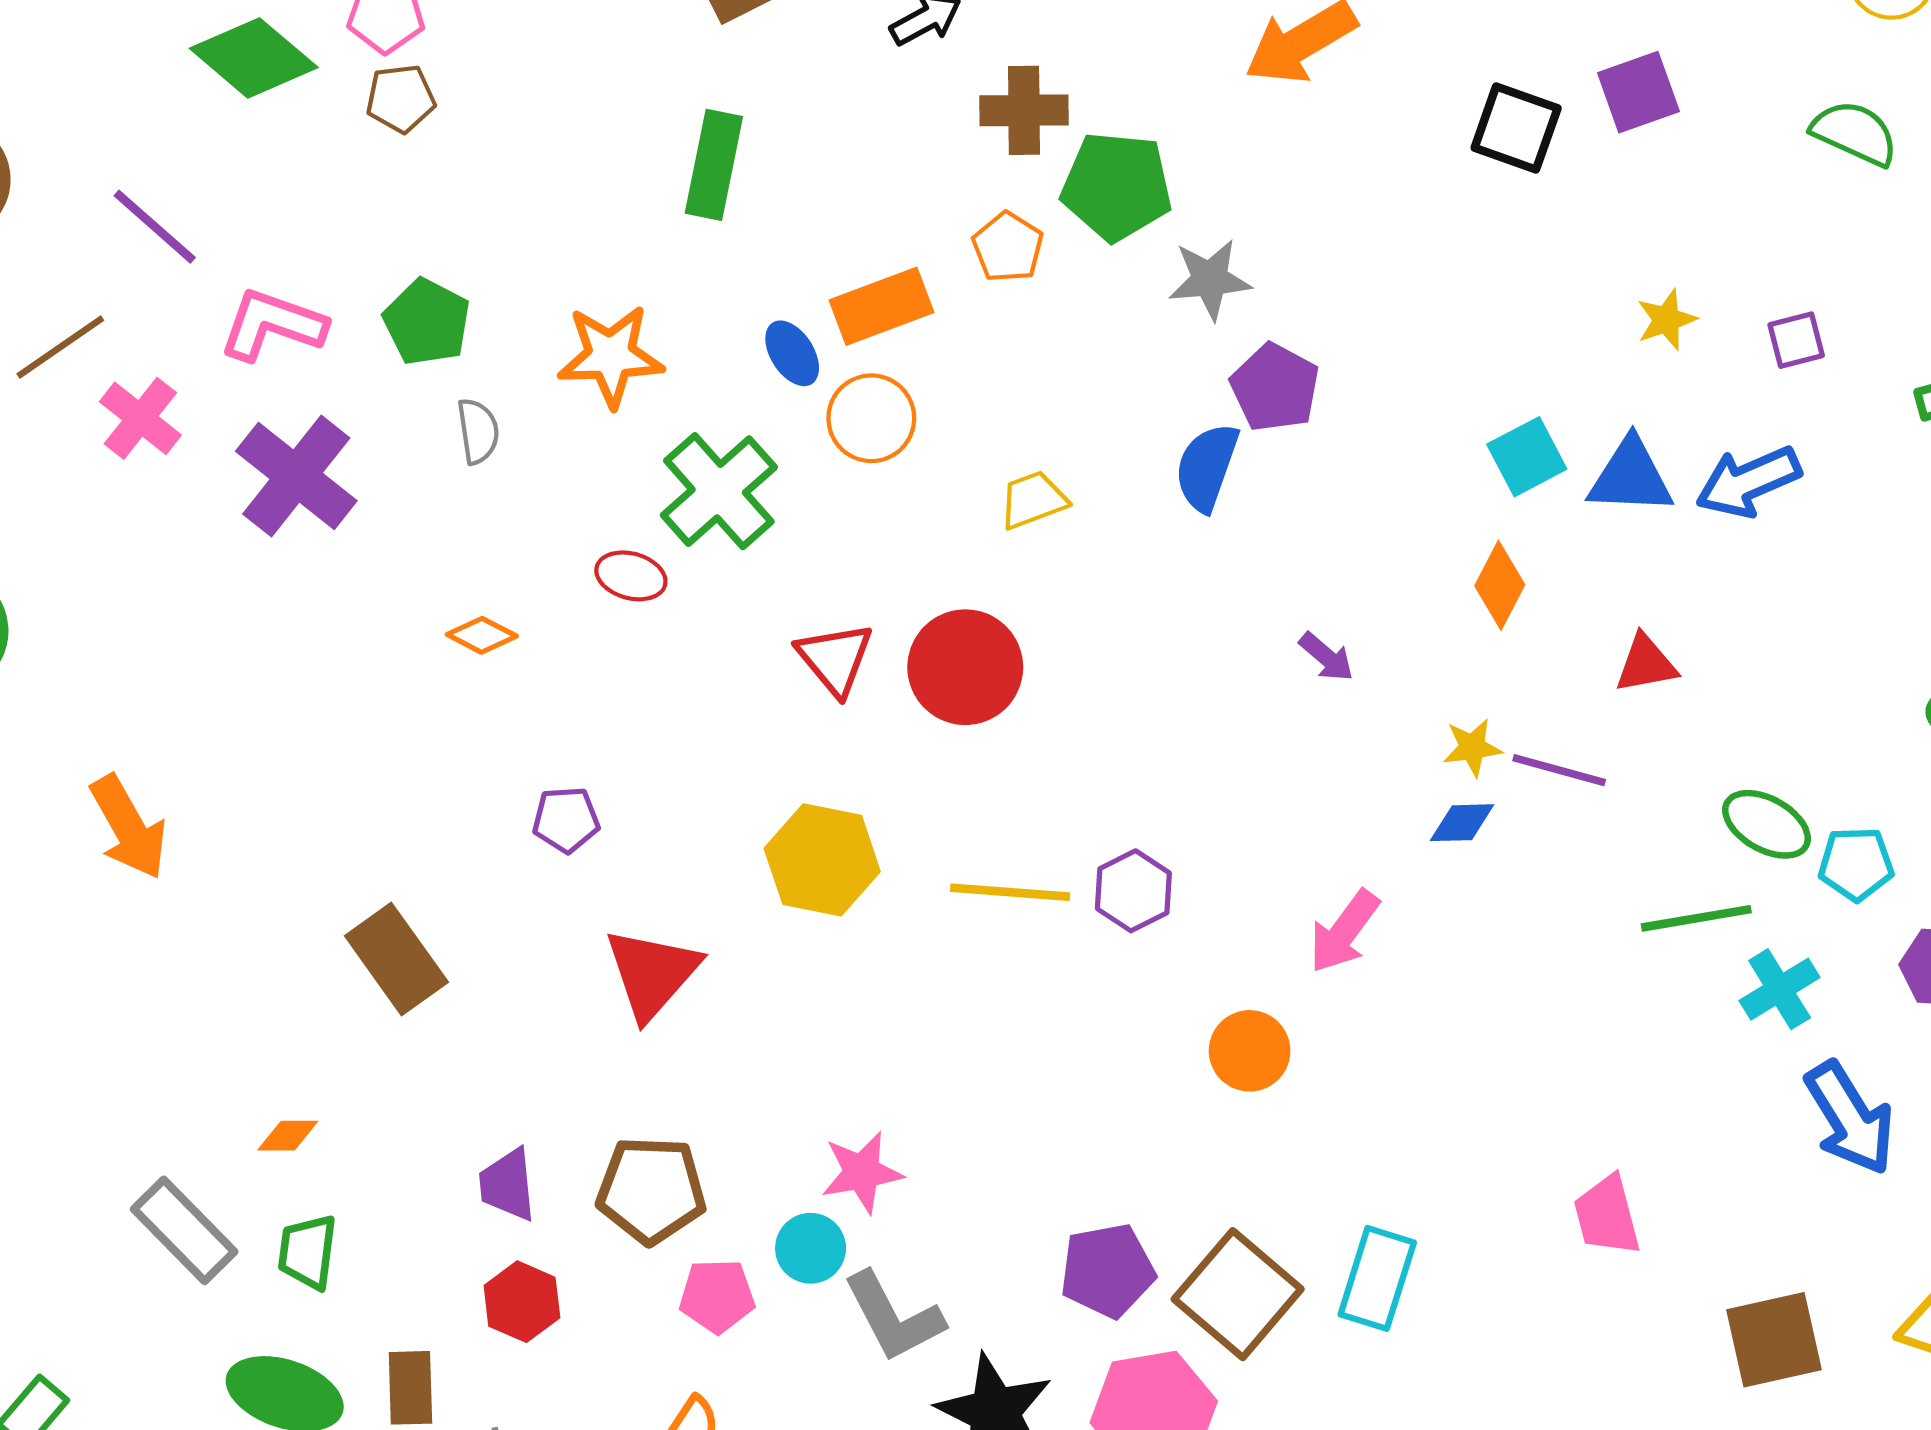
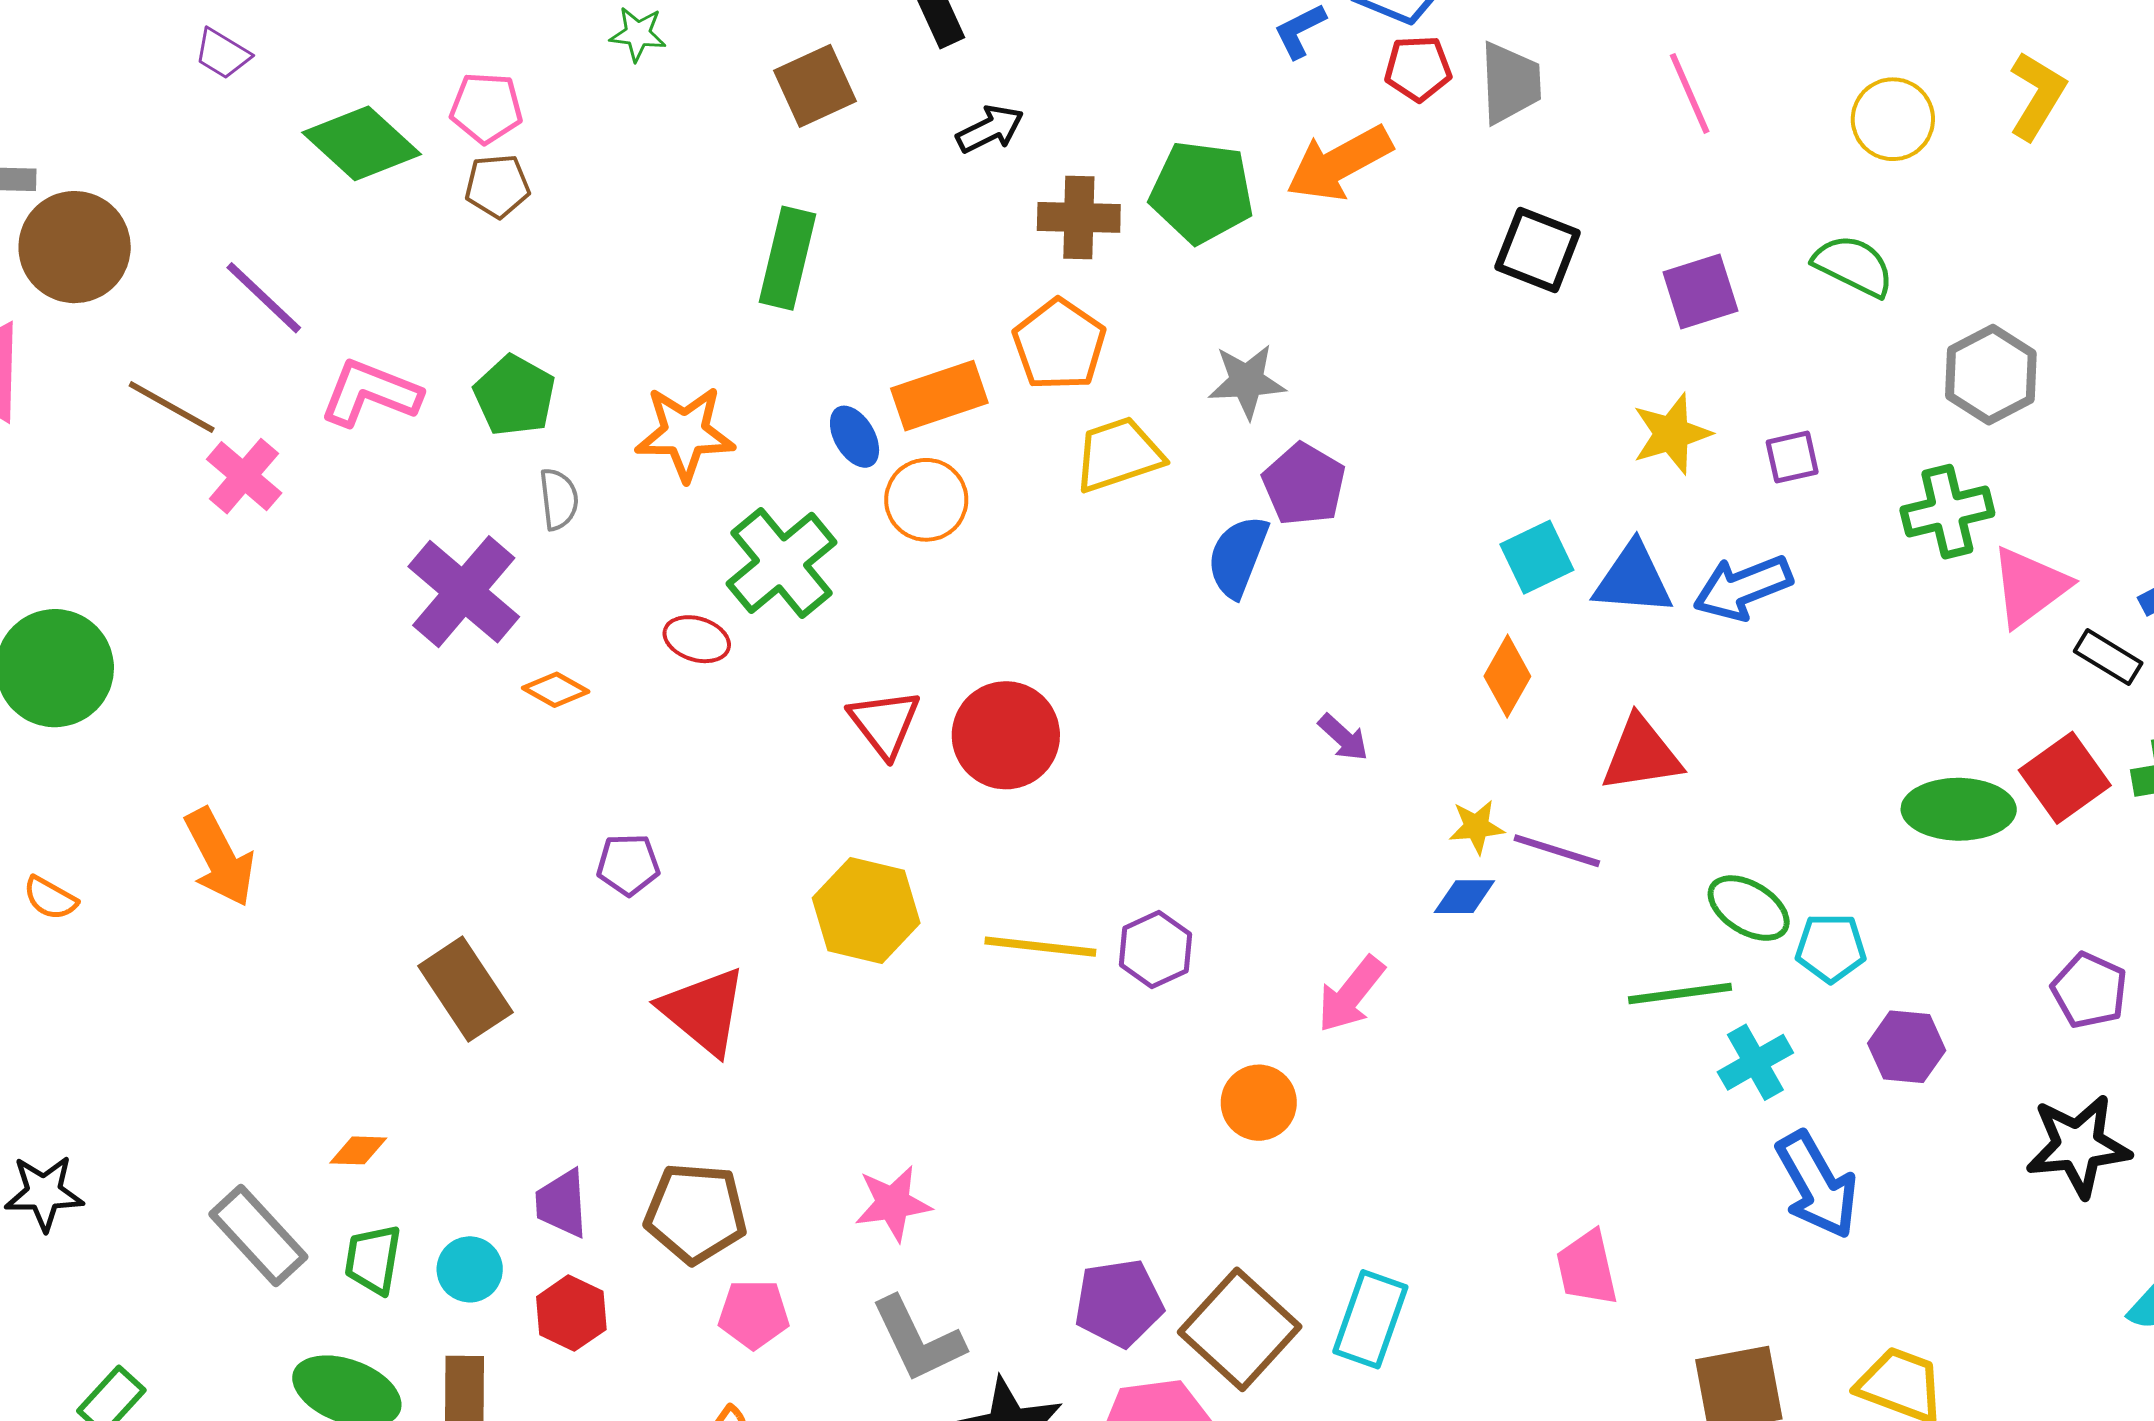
purple square: (1638, 92) -> (1700, 291), moved
green pentagon: (1117, 186) -> (1202, 192), moved
orange pentagon: (1008, 247) -> (1059, 345), size x1.4
yellow star: (1666, 320) -> (1672, 434), size x1.4
brown line: (60, 347) -> (172, 407), turned 62
purple cross: (296, 476) -> (464, 592), moved
yellow trapezoid: (1033, 500) -> (1118, 454), moved, size x1.4
red triangle: (1646, 664) -> (1641, 754), size x1.4
red triangle: (652, 973) -> (704, 1011), turned -34
cyan circle: (811, 1248) -> (470, 1269), moved

